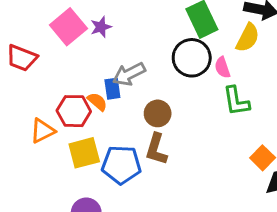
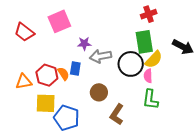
purple star: (101, 27) -> (84, 44), moved
yellow semicircle: (248, 38) -> (154, 59), moved
gray arrow: (129, 74) -> (101, 56), moved
brown L-shape: (156, 149) -> (117, 114), moved

